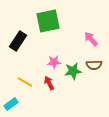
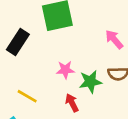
red arrow: (49, 83) -> (72, 103), moved

